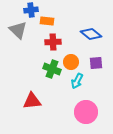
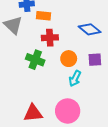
green cross: (52, 69) -> (35, 60), moved
red triangle: (32, 101) -> (33, 113), moved
pink circle: (86, 112) -> (68, 111), moved

